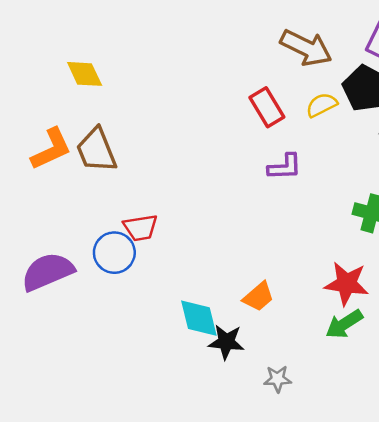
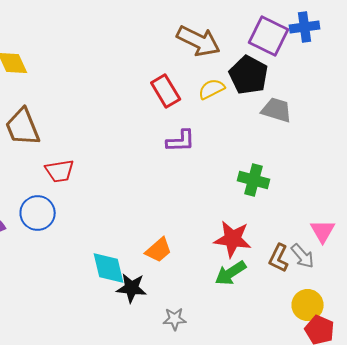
red trapezoid: (141, 228) -> (60, 171), moved

